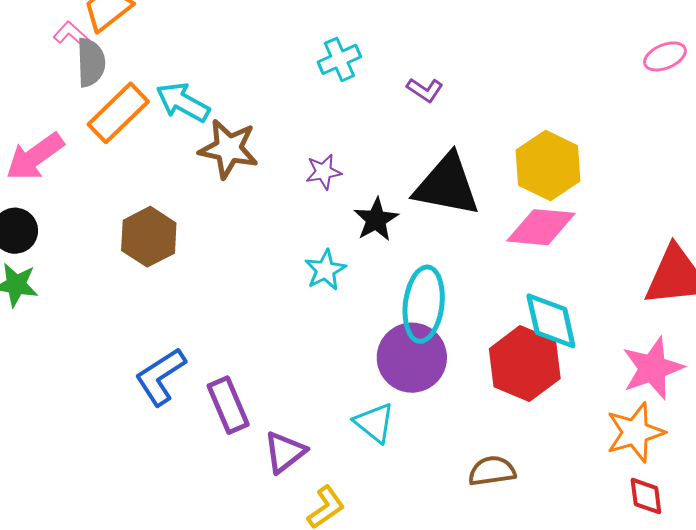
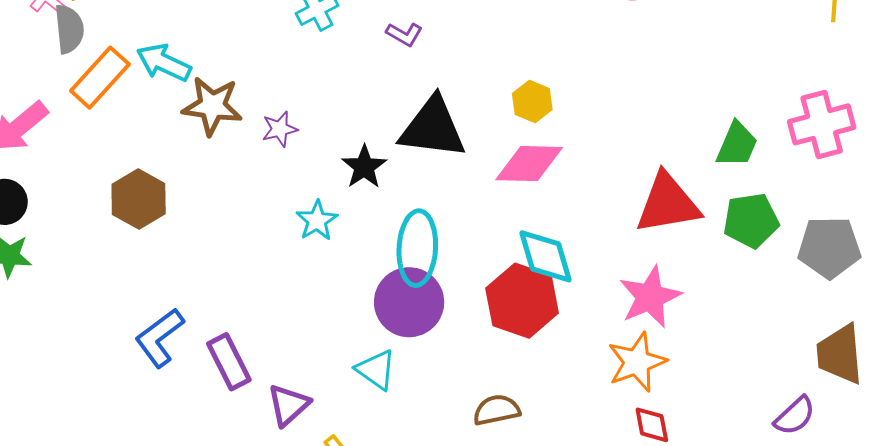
yellow hexagon: (548, 165) -> (532, 101), size x0.6
purple star: (323, 172) -> (280, 129), moved

